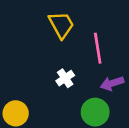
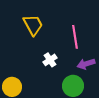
yellow trapezoid: (61, 25) -> (33, 25), moved

